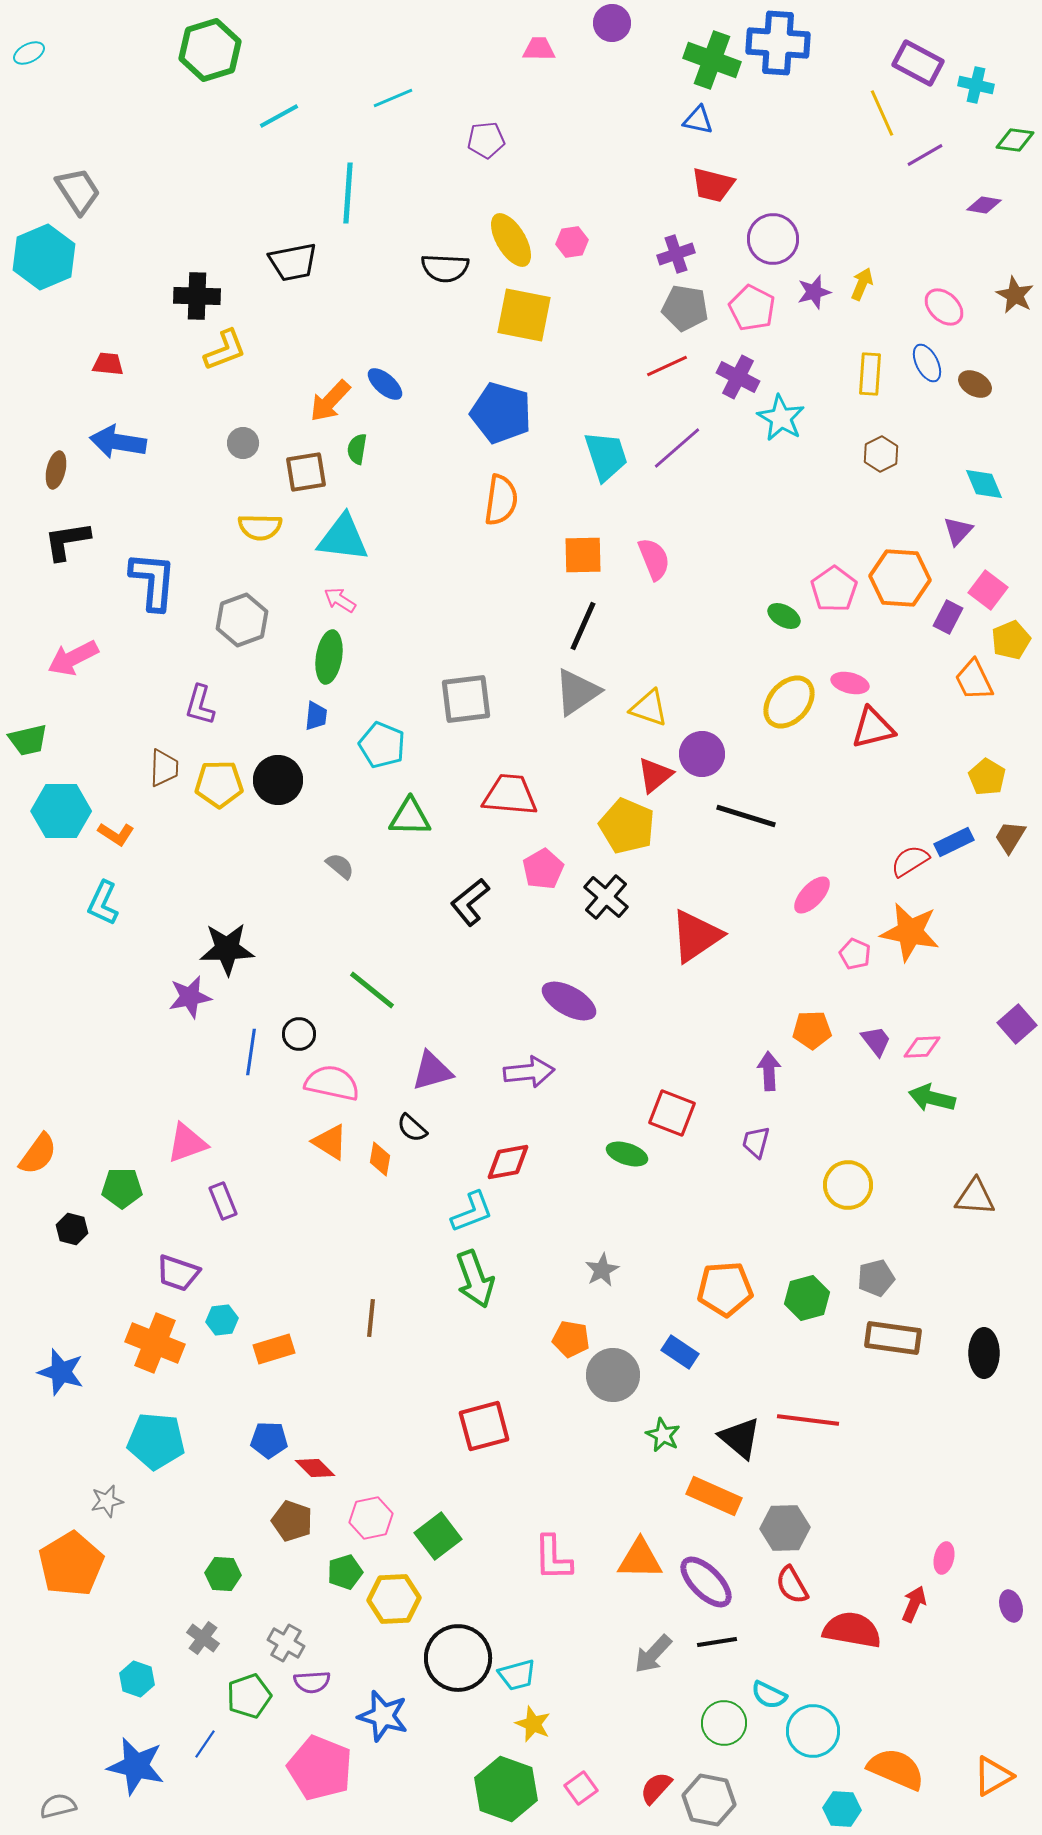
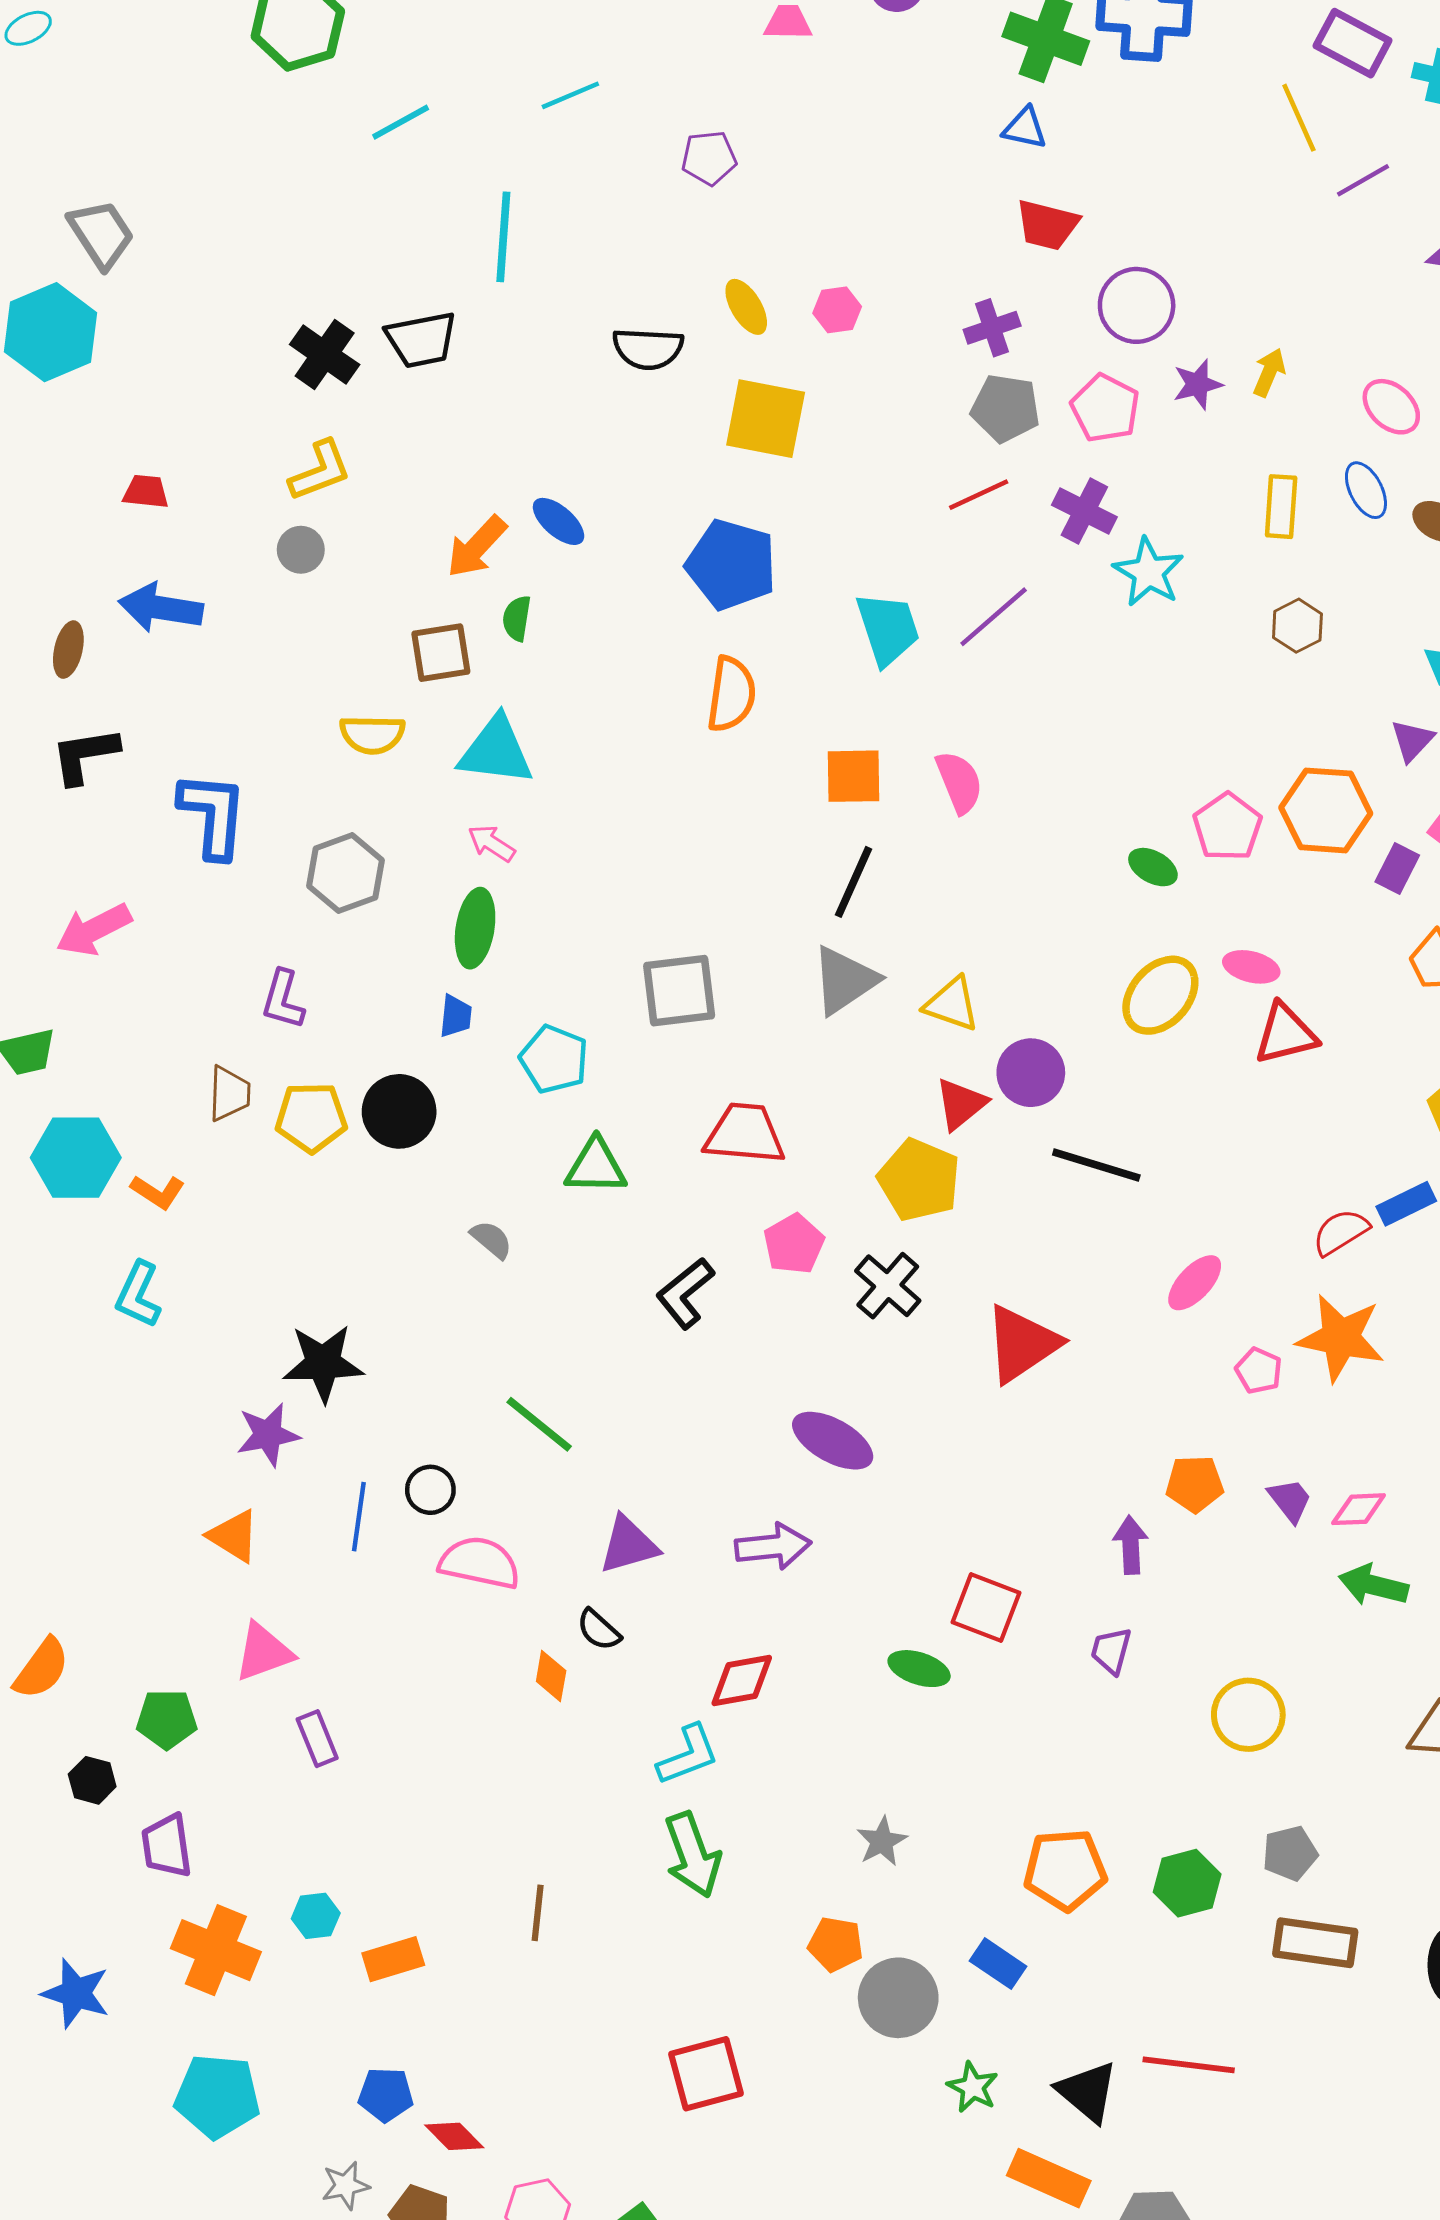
yellow ellipse: (511, 240) -> (746, 307), size x0.7
black cross: (197, 296) -> (325, 355), moved, turned 33
gray circle: (243, 443) -> (301, 550), moved
orange triangle: (330, 1142) -> (234, 1536), moved
purple trapezoid: (178, 1273) -> (167, 1846), moved, turned 63
gray star: (107, 1501) -> (345, 2186), moved

